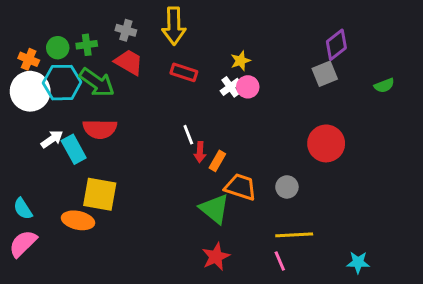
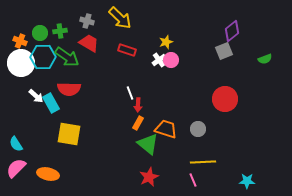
yellow arrow: (174, 26) -> (120, 18), turned -45
white arrow: (52, 139) -> (36, 96), turned 77
orange rectangle: (217, 161) -> (138, 123), moved
orange ellipse: (78, 220) -> (48, 174), moved

